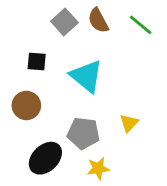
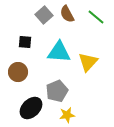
cyan triangle: (86, 76) -> (59, 52), turned -35
yellow triangle: (129, 123) -> (88, 62), moved, size x1.5
gray pentagon: (84, 133) -> (57, 91), turned -30

